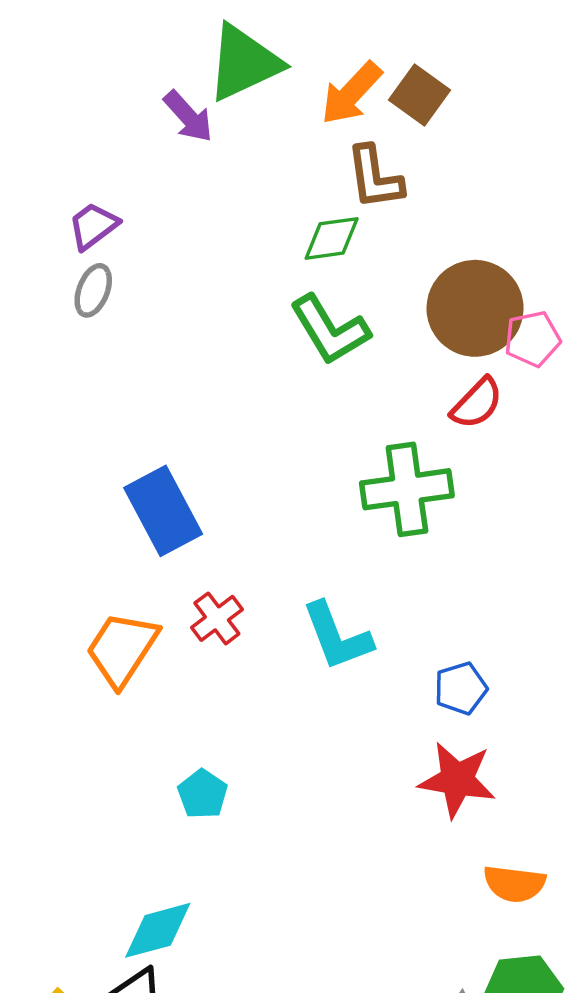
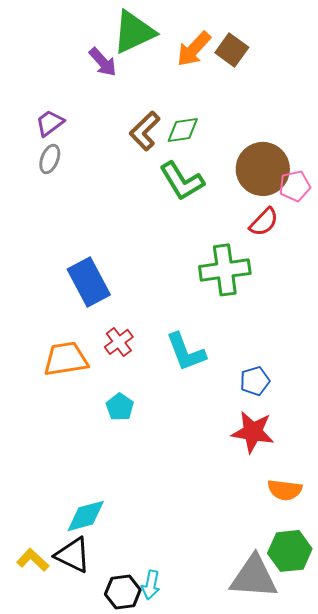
brown L-shape: (375, 177) -> (145, 131), moved, turned 54
orange trapezoid: (122, 649) -> (66, 359), turned 48
cyan pentagon: (203, 794) -> (120, 407), moved

